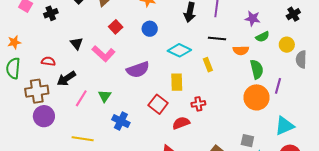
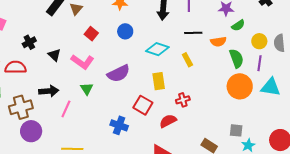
black cross: (51, 13) -> (29, 42), moved
yellow circle: (287, 45) -> (259, 41), moved
red semicircle: (48, 61) -> (16, 67), moved, size x1.5
black arrow: (66, 78) -> (49, 91), turned -144
purple line: (278, 86) -> (260, 63), moved
green triangle: (105, 96) -> (87, 89), moved
blue cross: (121, 121) -> (119, 125), moved
cyan triangle: (284, 126) -> (271, 87), moved, turned 40

